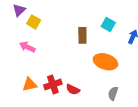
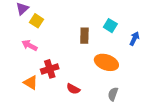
orange triangle: (30, 84) -> (31, 83), turned 42
red cross: (53, 84) -> (50, 69), moved

